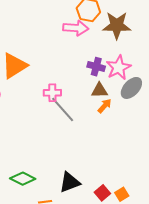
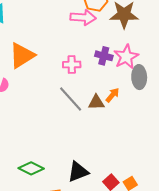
gray ellipse: (131, 88) -> (139, 77), turned -45
brown triangle: (99, 90) -> (96, 102), moved
pink cross: (52, 93) -> (72, 65), moved

